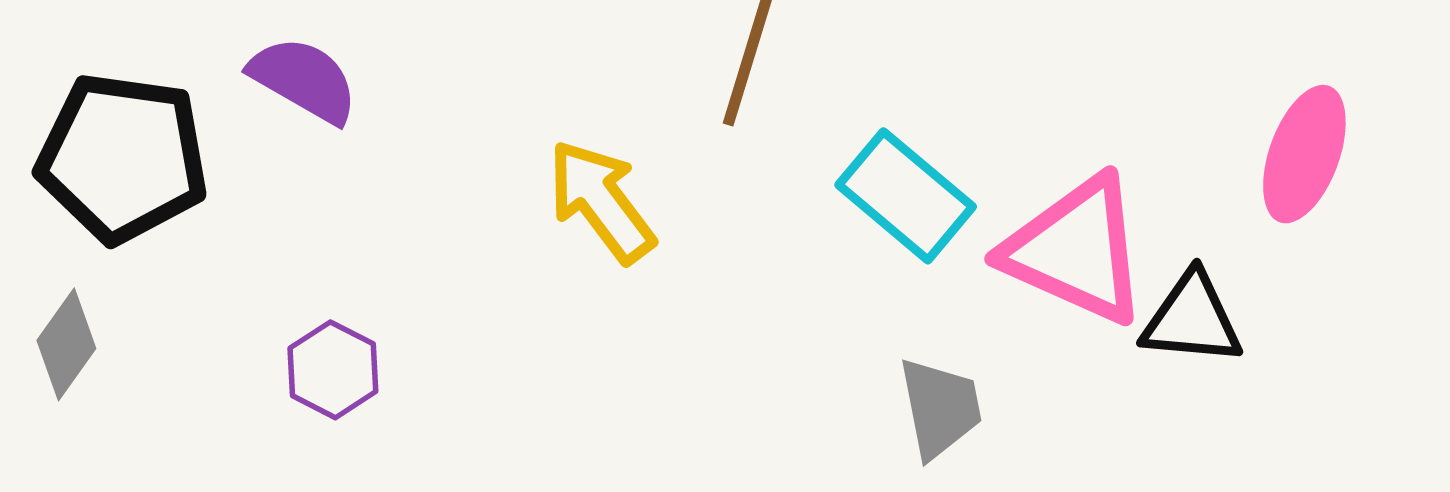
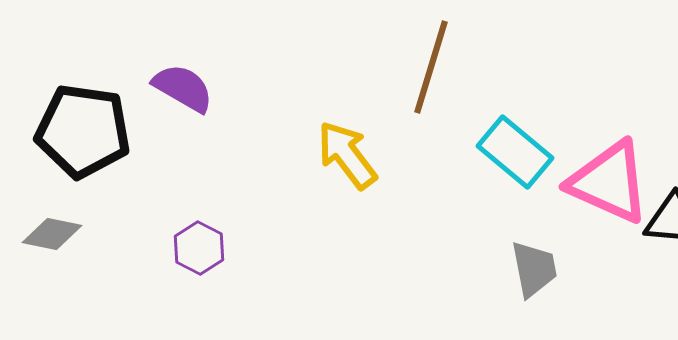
gray diamond: (66, 344) -> (52, 234), turned 66

